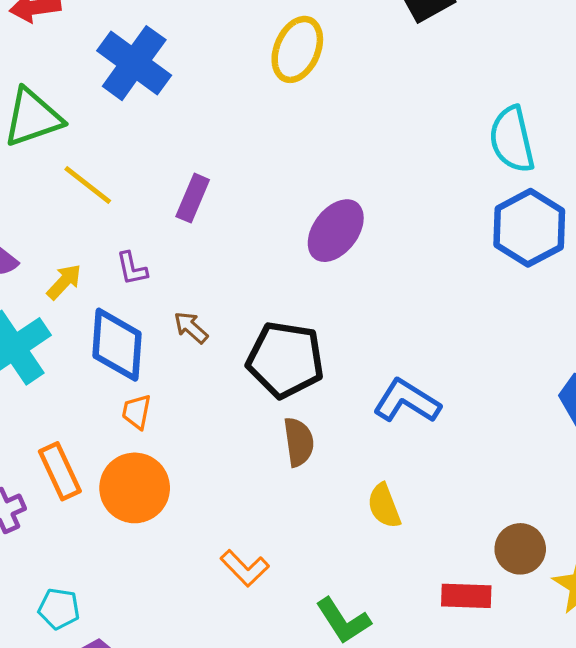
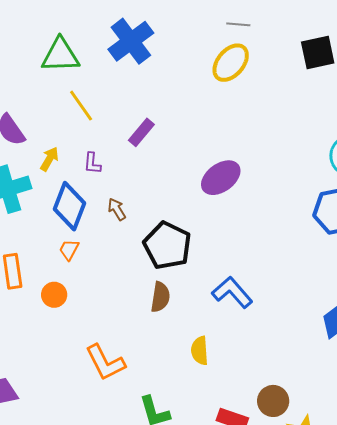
yellow arrow: (64, 282) -> (49, 159), turned -30
orange circle: (135, 488) -> (54, 295), size x0.6
orange L-shape: (245, 568) -> (105, 363), size x1.4

